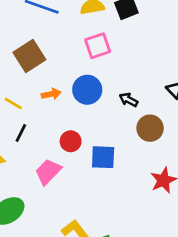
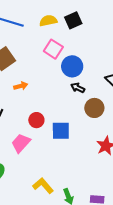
pink square: (98, 46) -> (53, 49), turned -36
blue circle: (87, 90) -> (72, 66), moved

